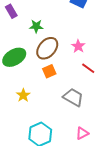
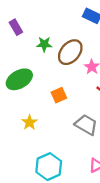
brown ellipse: (47, 48) -> (70, 52), moved

